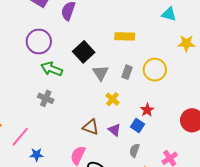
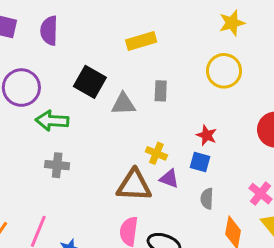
yellow circle: (155, 70) -> (224, 71), moved
gray triangle: (101, 73) -> (123, 104), turned -42
yellow cross: (112, 99) -> (156, 153), moved
brown triangle: (91, 127) -> (134, 185), size x1.4

